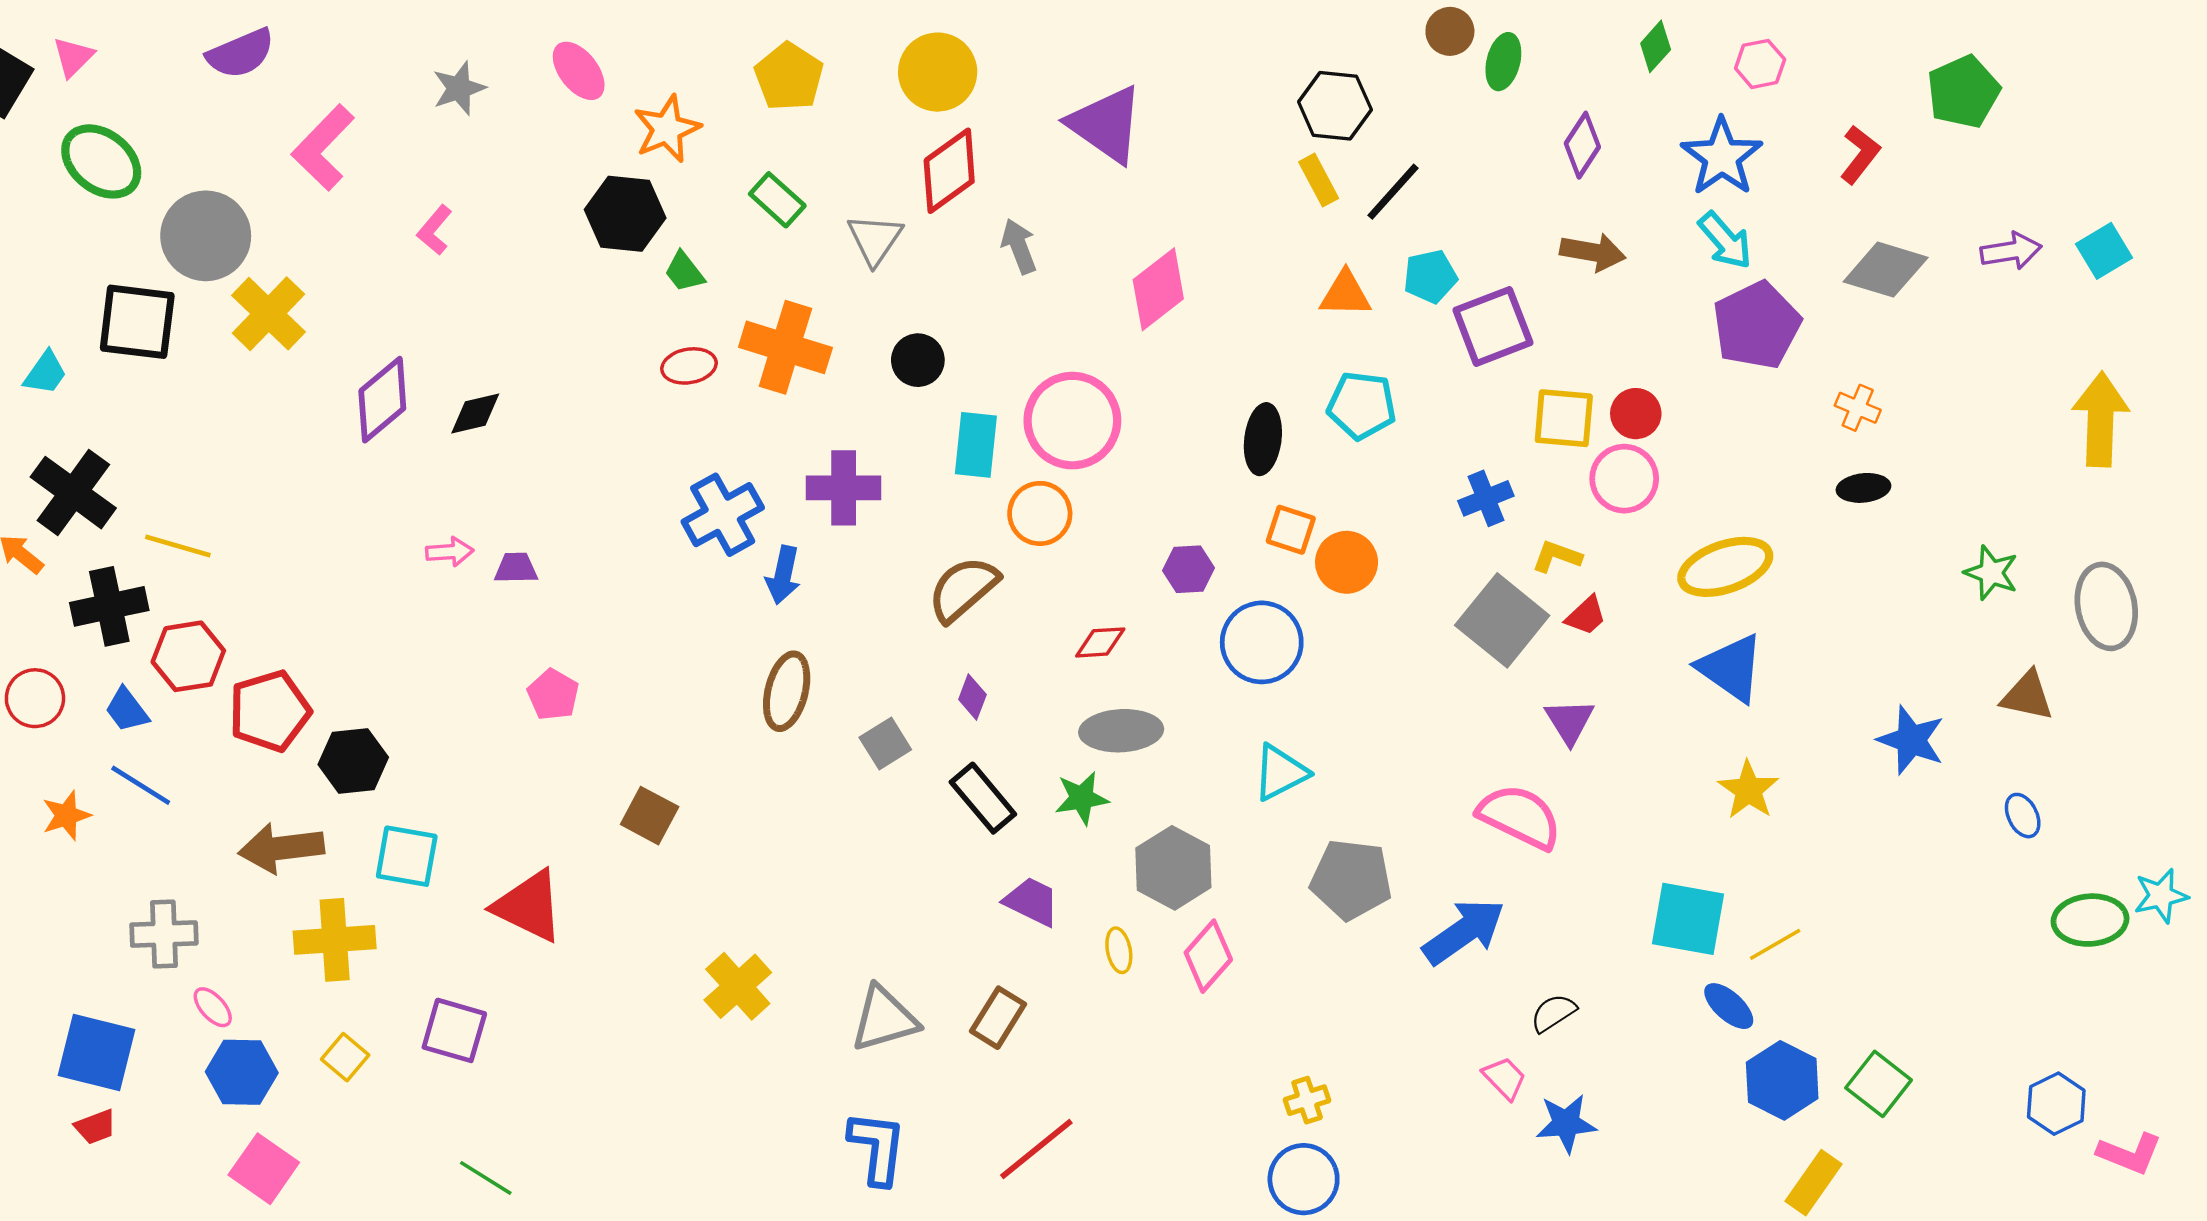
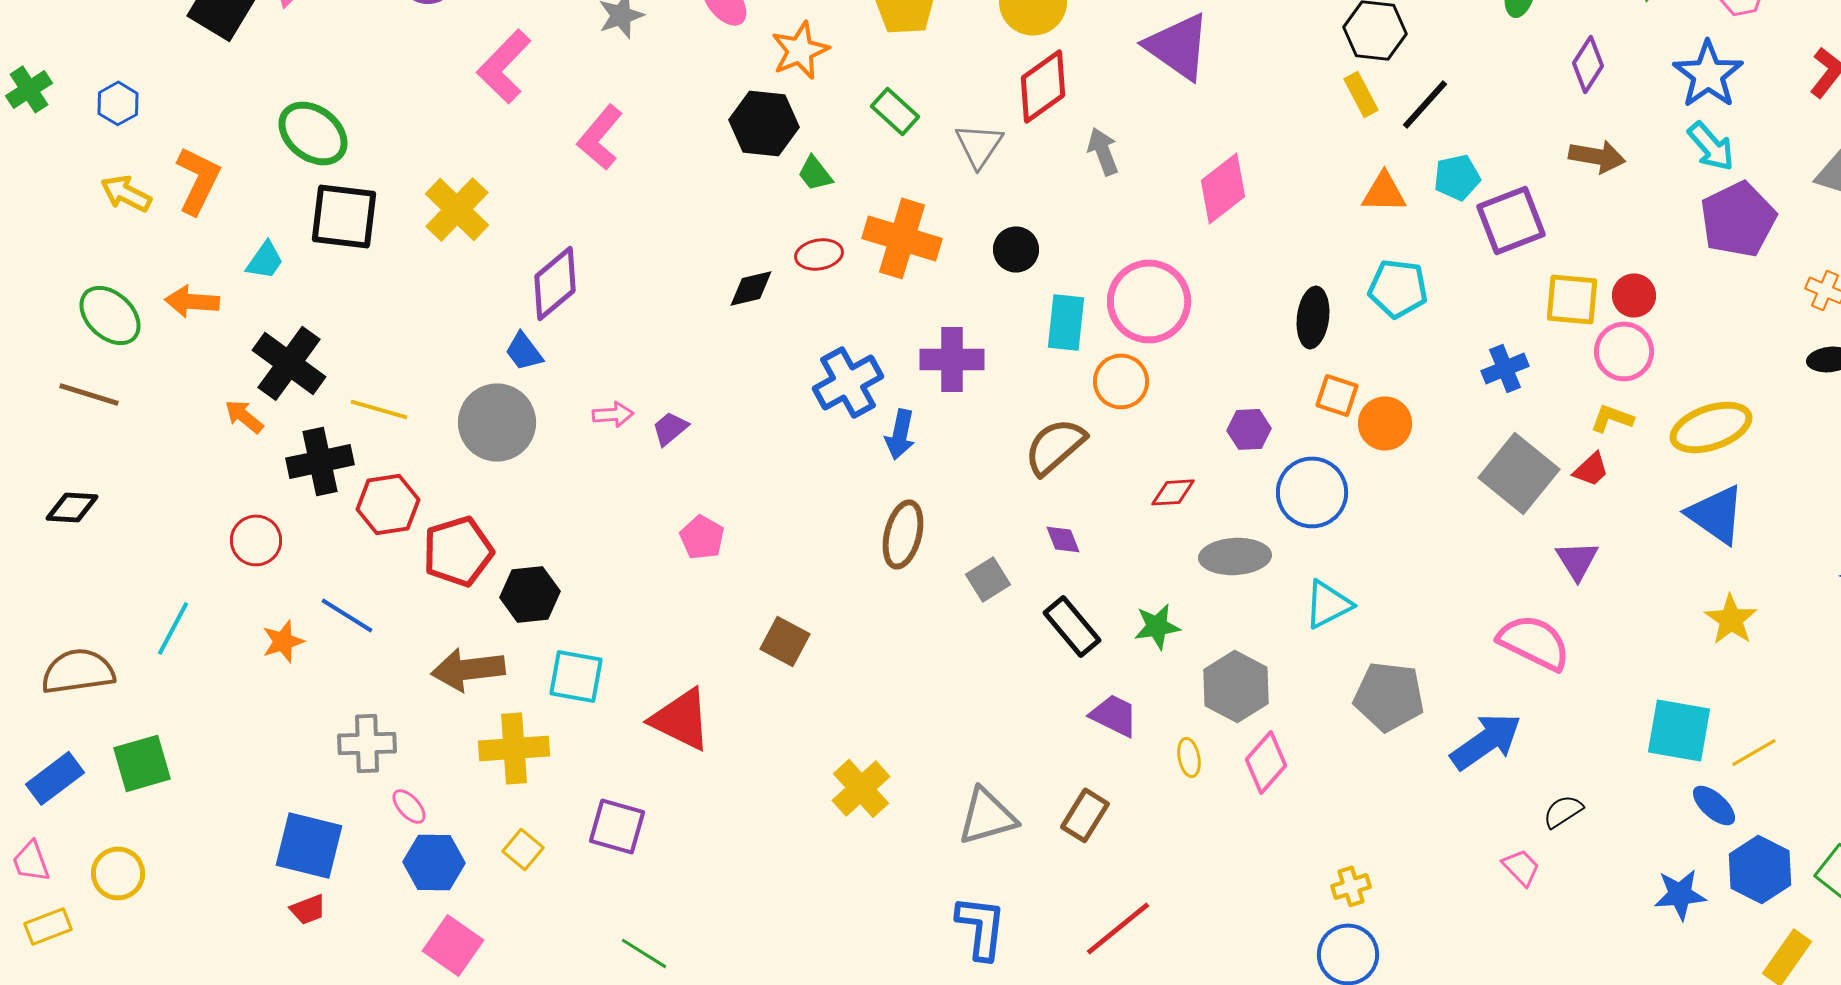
green ellipse: (101, 161) -> (313, 133), moved
pink L-shape: (435, 230) -> (600, 137), size x1.5
gray circle: (206, 236) -> (497, 422), moved
black diamond: (475, 414) -> (751, 288), moved
yellow L-shape: (1557, 556) -> (1612, 418), moved
purple trapezoid: (516, 568) -> (670, 428), turned -39
purple diamond: (972, 697) -> (1063, 539), turned -42
blue trapezoid: (127, 710) -> (524, 351), moved
gray ellipse: (1121, 731) -> (1235, 556), moved
blue star: (1566, 1123) -> (1680, 894), moved

